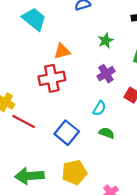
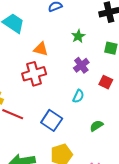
orange triangle: (62, 51) -> (41, 49), turned 35
green semicircle: (107, 133) -> (96, 126), moved, turned -48

